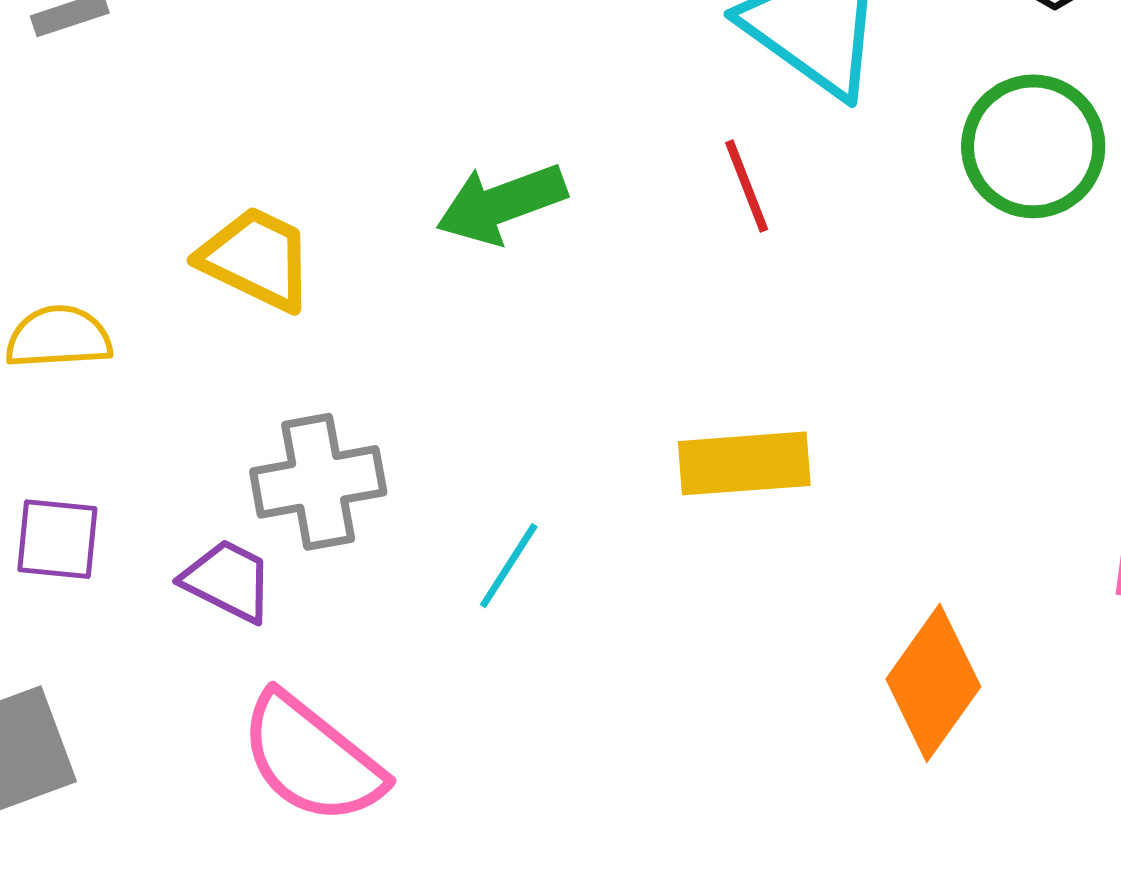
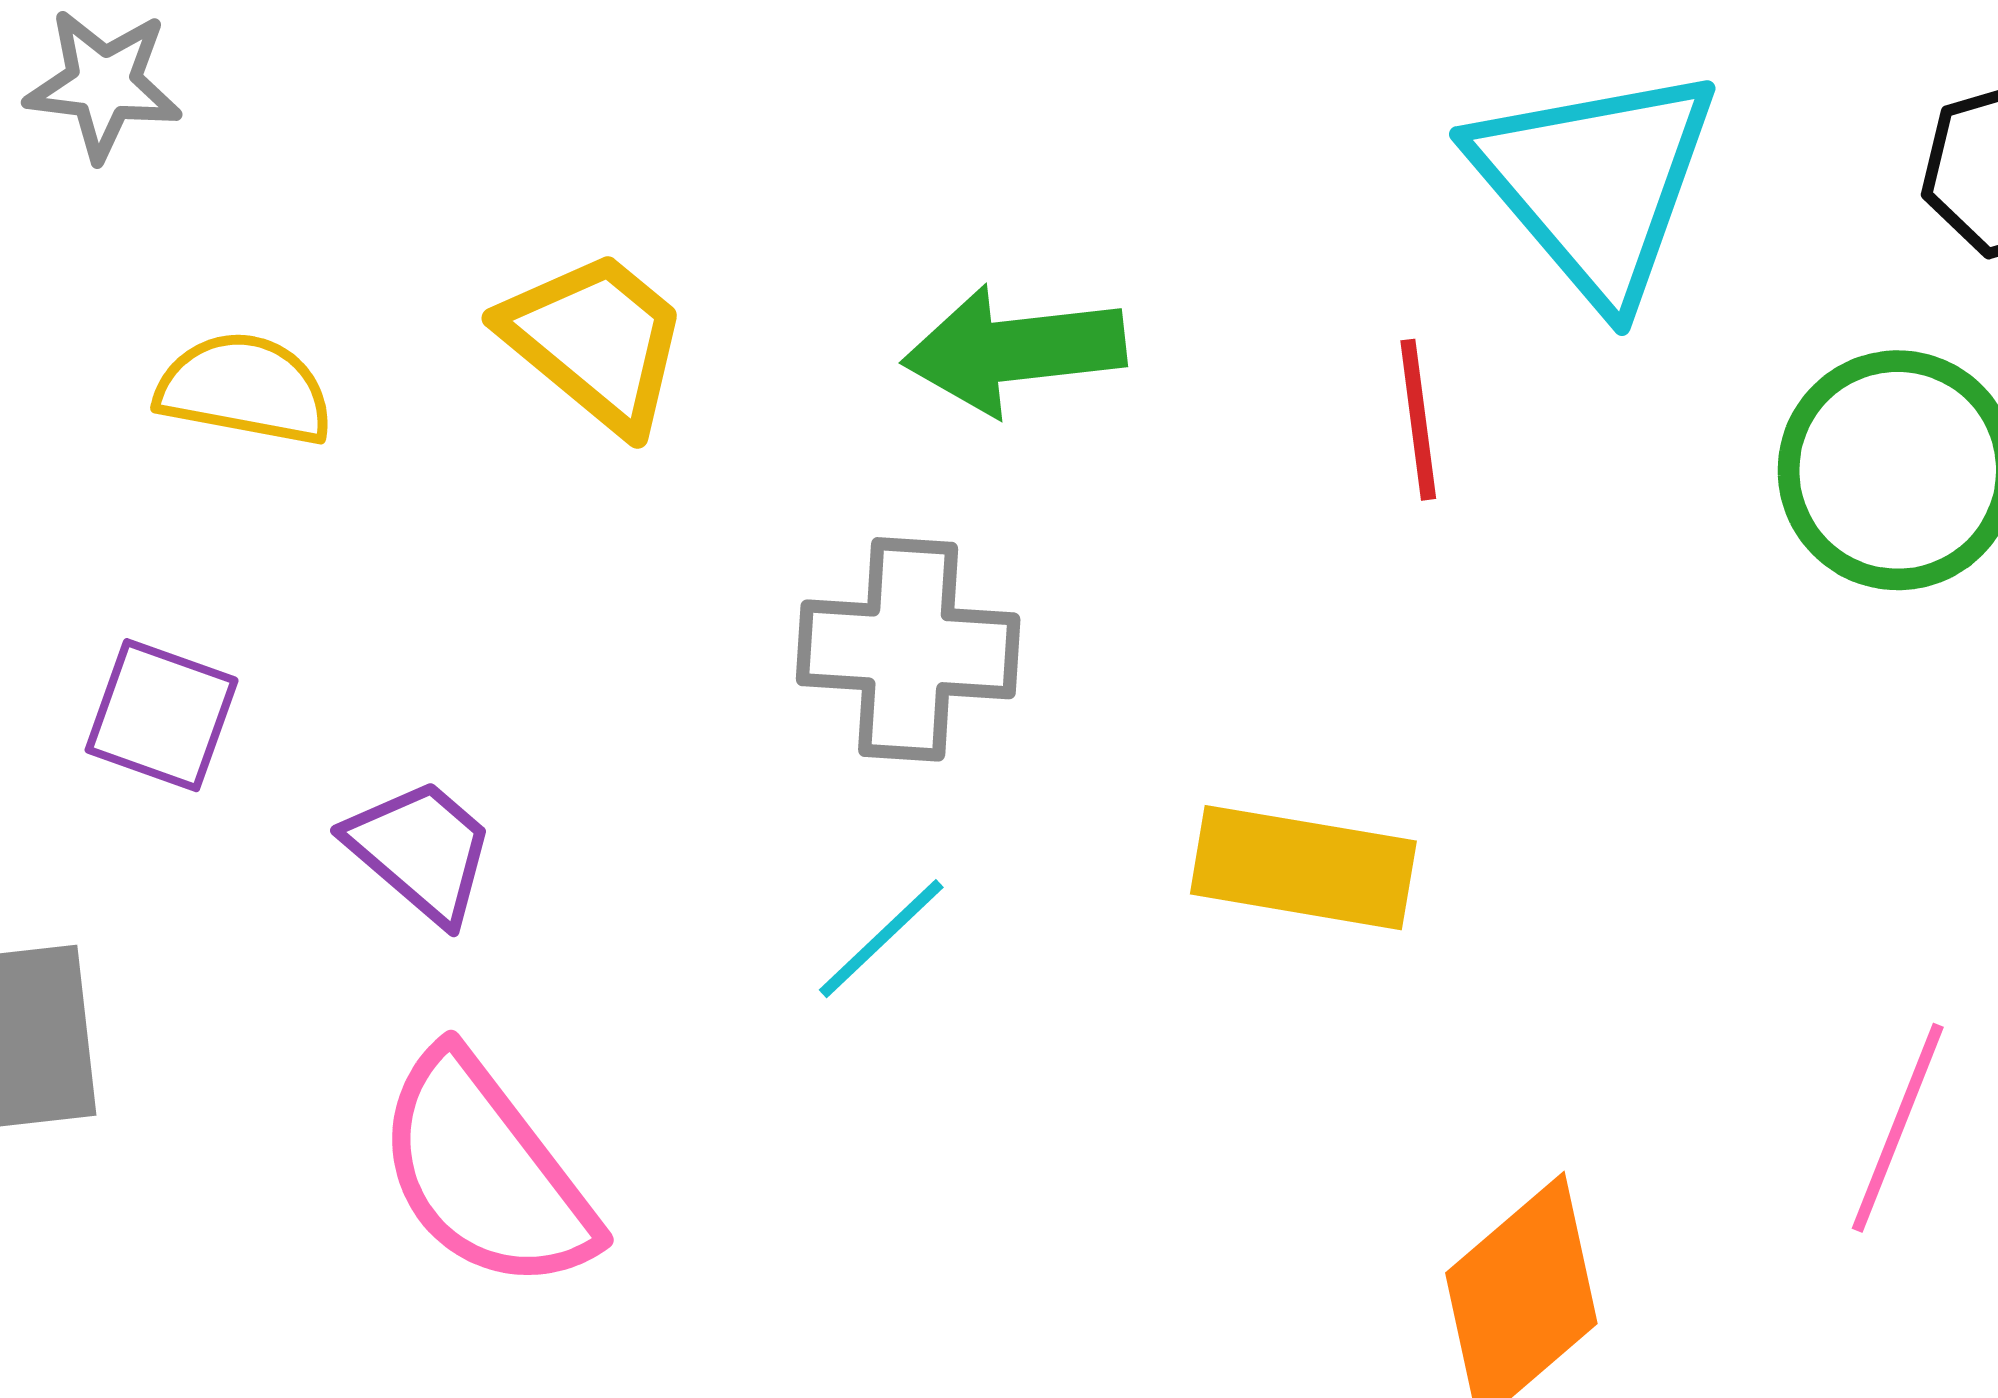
gray cross: (318, 482) -> (908, 649), moved

